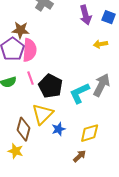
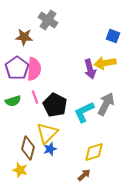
purple arrow: (86, 15) -> (90, 69), moved
brown star: (21, 30) -> (24, 37), moved
yellow arrow: (101, 44) -> (105, 63), size x1.5
blue star: (59, 129) -> (50, 149), moved

